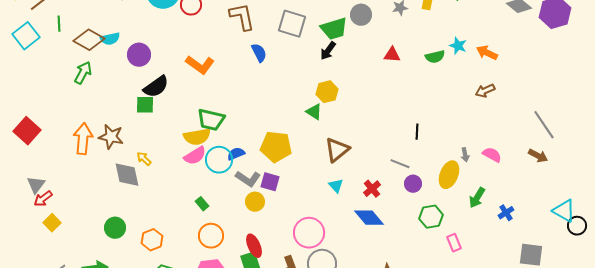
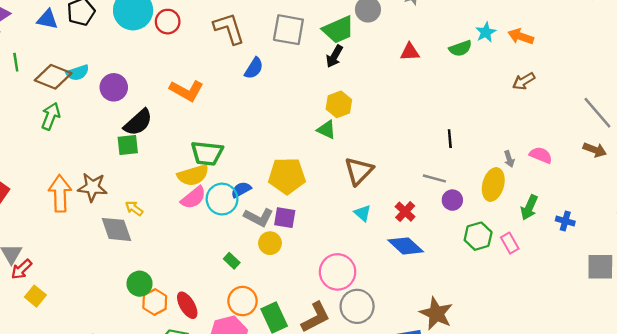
cyan star: (458, 46) -> (486, 32), turned 30
blue semicircle: (259, 53) -> (254, 68), turned 66
green rectangle: (202, 204) -> (232, 261), moved
blue cross: (506, 213) -> (565, 221), turned -35
green circle: (115, 228) -> (140, 284), moved
orange circle: (211, 236) -> (242, 301), moved
pink rectangle: (454, 243) -> (510, 243), moved
red ellipse: (254, 246) -> (187, 305), moved

